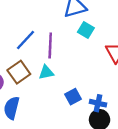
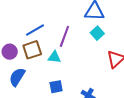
blue line: (25, 40) -> (35, 30), moved
blue square: (73, 97) -> (56, 87), moved

